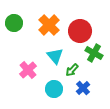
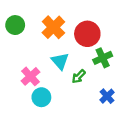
green cross: (94, 53) -> (103, 58), turned 36
blue cross: (83, 88) -> (107, 96), moved
cyan circle: (54, 89) -> (41, 97), moved

